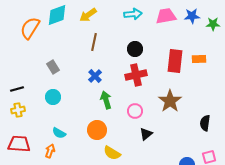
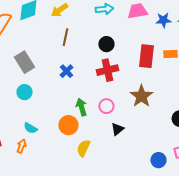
blue star: (192, 16) -> (163, 20), moved
gray rectangle: (53, 67) -> (24, 62), size x1.5
green arrow: (106, 100) -> (81, 107), moved
yellow semicircle: (112, 153) -> (83, 148), turned 84

